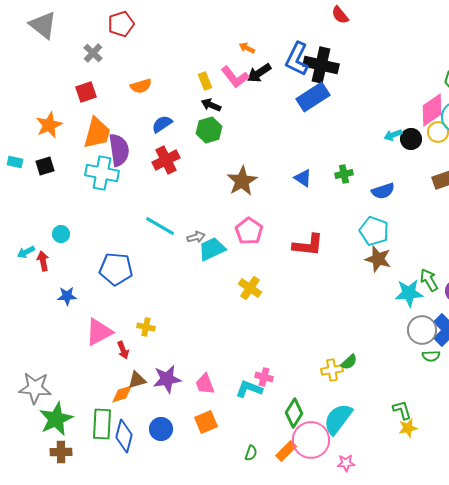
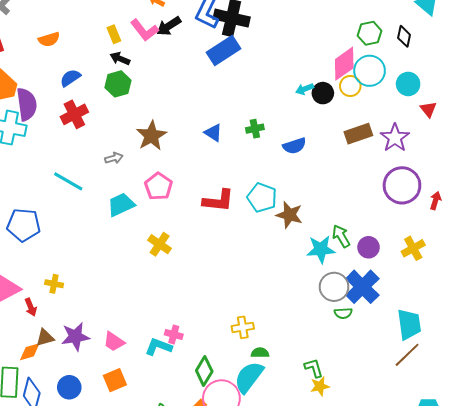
cyan pentagon: (374, 231) -> (262, 198), moved
gray arrow: (196, 237) -> (114, 158), moved
green semicircle: (349, 362) -> (260, 353), moved, turned -138
pink trapezoid: (205, 384) -> (114, 342), turned -35

